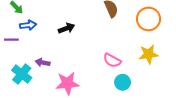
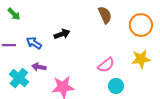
blue arrow: (28, 25) -> (34, 43), moved, turned -140
pink semicircle: (112, 60) -> (106, 65), turned -66

